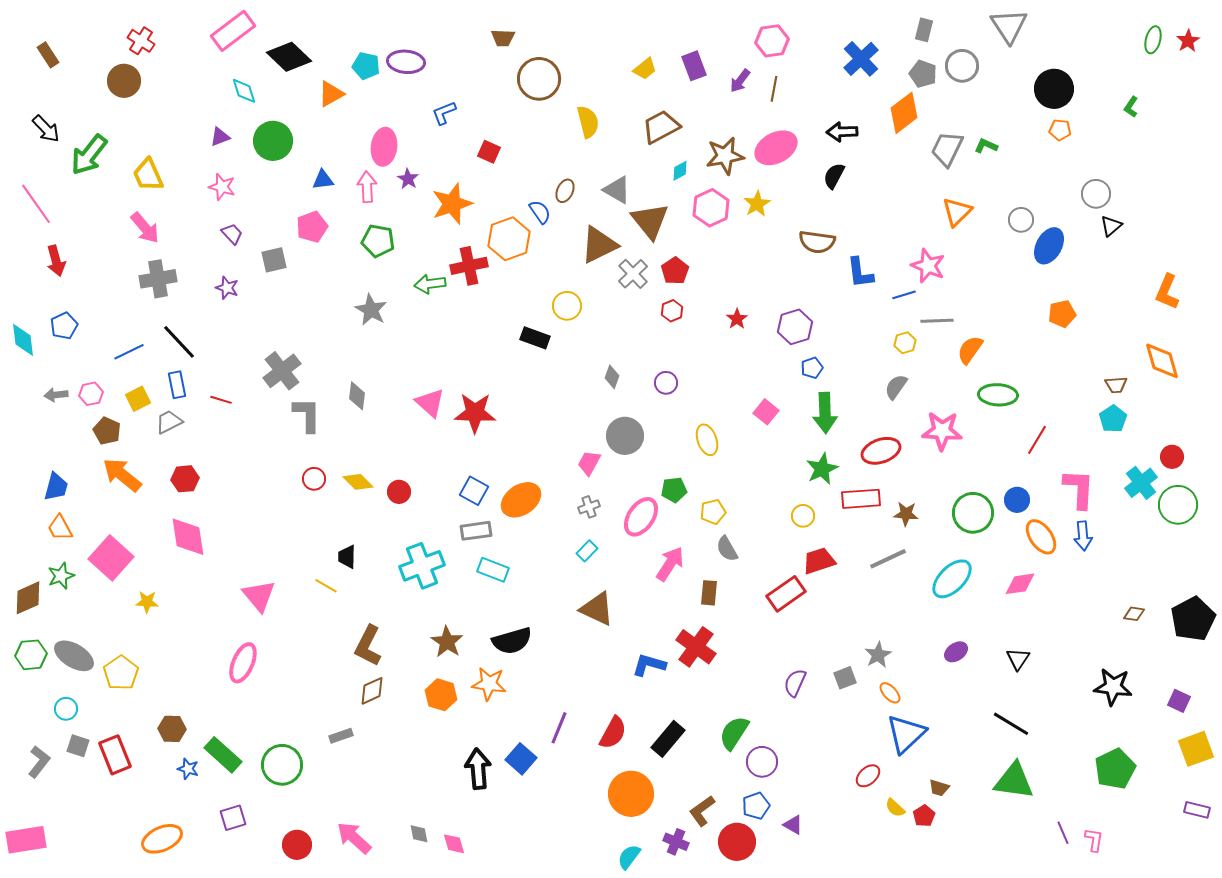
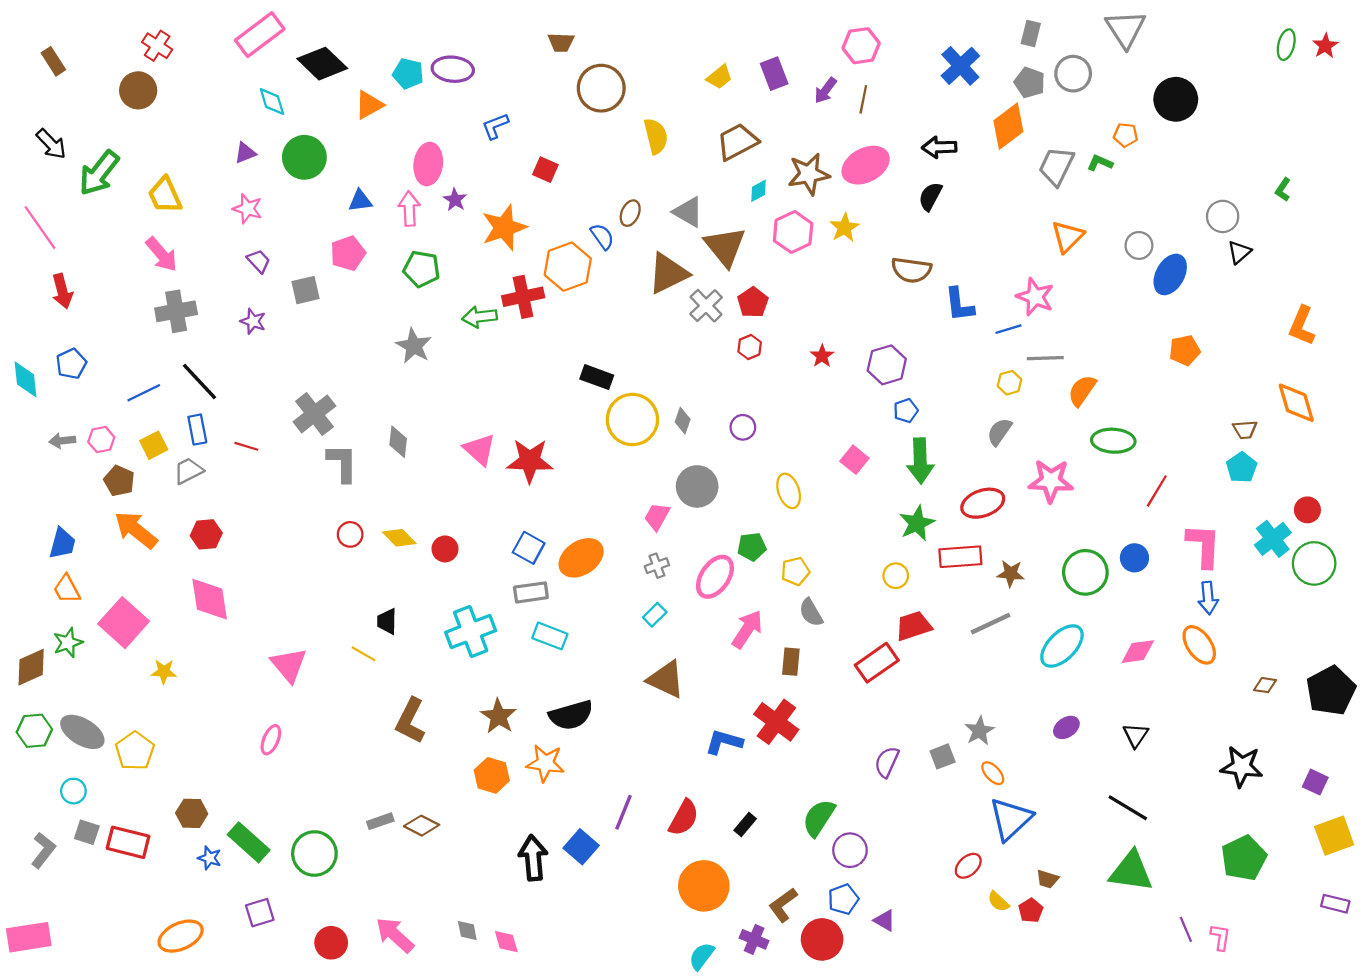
green L-shape: (1131, 107) -> (1283, 190), moved
orange pentagon: (1060, 130) -> (1126, 135), moved
yellow circle: (567, 306) -> (632, 419), moved, size x1.6
orange ellipse: (1041, 537) -> (1199, 645), moved
pink ellipse: (243, 663) -> (271, 740), size x0.7
brown diamond: (372, 691) -> (422, 826), moved, turned 52
black rectangle: (668, 739) -> (745, 824), size x0.6
red rectangle: (115, 755) -> (128, 842), turned -54

